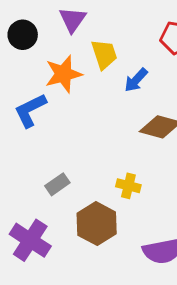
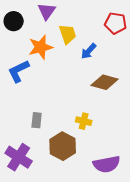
gray rectangle: (57, 184) -> (37, 120), turned -49

